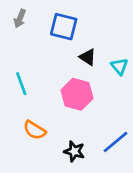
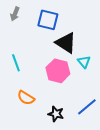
black triangle: (88, 57) -> (66, 43), size x1.6
cyan triangle: (119, 66) -> (84, 62), moved

